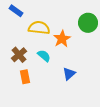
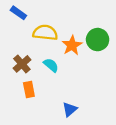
green circle: (88, 23) -> (98, 40), moved
blue triangle: (69, 74) -> (70, 109), moved

